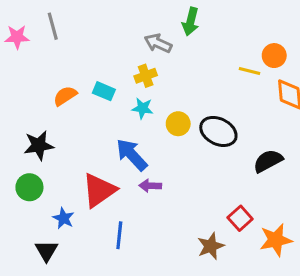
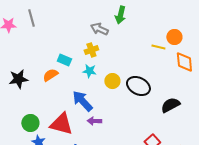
orange semicircle: (65, 96) -> (50, 75), moved
black star: (39, 145) -> (18, 79), moved
green circle: (29, 187) -> (30, 123), moved
red triangle: (99, 190) -> (61, 124), turned 50

